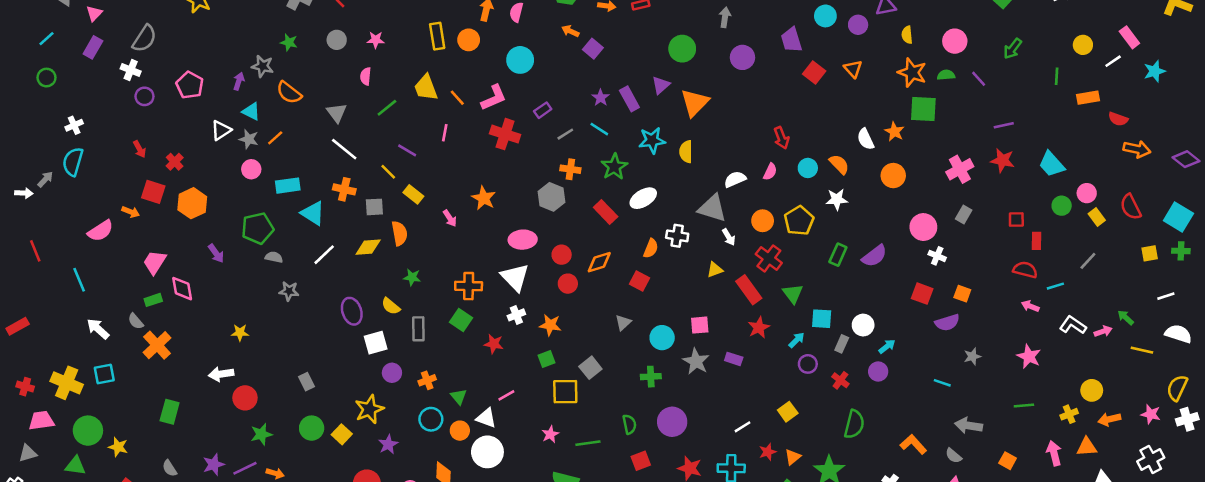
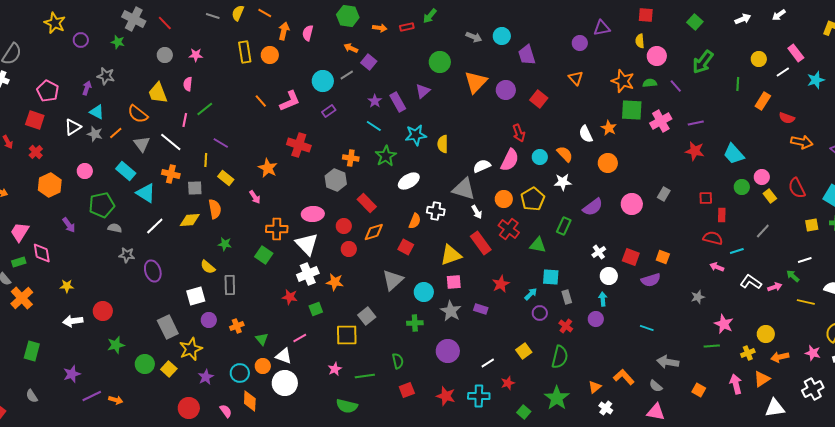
cyan circle: (825, 16) -> (502, 36), moved
gray arrow: (725, 17) -> (474, 37), turned 105
yellow semicircle: (907, 35) -> (640, 41), moved
green star: (289, 42) -> (118, 42), moved
green arrow: (1013, 49) -> (703, 62), size x1.4
purple circle: (742, 57) -> (506, 90), moved
cyan circle: (520, 60) -> (323, 81), moved
red square: (814, 73) -> (539, 99), moved
yellow trapezoid: (426, 88) -> (158, 93), moved
orange semicircle: (289, 93) -> (138, 114), moved
purple circle: (144, 96) -> (81, 40), moved
orange rectangle: (1088, 98) -> (763, 101), turned -48
orange triangle: (695, 103) -> (476, 82), moved
gray triangle: (337, 113) -> (142, 144), moved
pink line: (445, 133) -> (185, 120), moved
red cross: (505, 134) -> (299, 145), moved
gray line: (565, 134) -> (347, 75), moved
pink circle: (251, 169) -> (85, 171), moved
pink cross: (960, 169) -> (661, 121), moved
yellow line: (388, 172) -> (206, 160), turned 48
pink semicircle: (770, 172) -> (510, 160), size x1.6
cyan rectangle: (288, 186) -> (126, 171), turned 48
red square: (153, 192) -> (35, 120), moved
orange star: (484, 198) -> (268, 168), moved
red rectangle: (606, 212) -> (367, 203), moved
purple semicircle: (874, 256) -> (593, 207), moved
white cross: (937, 256) -> (599, 252), moved, turned 32
yellow triangle: (715, 270) -> (451, 255), moved, size x1.6
orange cross: (469, 286) -> (277, 229), moved
red rectangle: (749, 290) -> (481, 243), moved
green triangle: (793, 294) -> (538, 245), moved, turned -42
white line: (1166, 296) -> (805, 260), moved
purple ellipse: (352, 311) -> (153, 271), moved
white cross: (516, 315) -> (308, 274), size x1.5
green square: (461, 320) -> (264, 255), moved
gray triangle: (623, 323) -> (393, 280), size x1.6
white circle: (863, 325) -> (609, 276), moved
yellow star: (240, 333) -> (67, 286), moved
gray rectangle: (842, 344) -> (567, 297), turned -40
cyan arrow: (887, 346) -> (603, 299), turned -56
gray star: (972, 356) -> (698, 297), moved
pink star: (1029, 356) -> (724, 324), moved
green square: (546, 359) -> (316, 309), moved
gray rectangle: (307, 382) -> (168, 327), moved, size x1.6
red circle: (245, 398) -> (103, 311), moved
cyan circle: (431, 419) -> (240, 373), moved
purple circle: (672, 422) -> (448, 351), moved
green semicircle: (854, 424) -> (560, 357), moved
green star: (261, 434) -> (116, 345), moved
orange triangle: (1087, 447) -> (762, 379), turned -30
orange triangle: (793, 457) -> (595, 387), moved
purple star: (214, 464) -> (72, 374), moved

